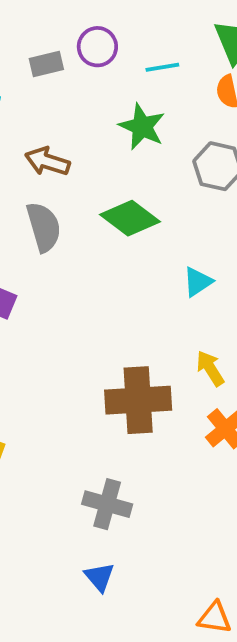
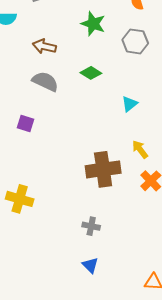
green diamond: (130, 218) -> (91, 73), size x0.7
gray semicircle: (44, 227) -> (45, 81), turned -44
gray cross: (107, 504) -> (91, 226), size x0.7

